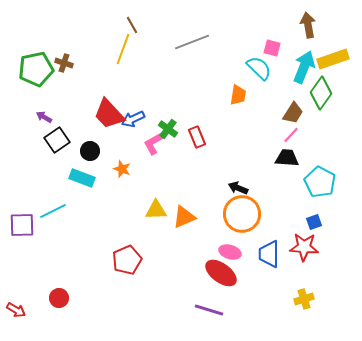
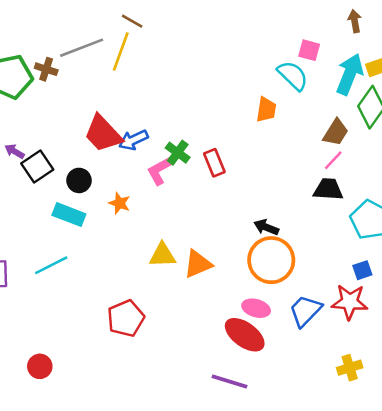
brown line: (132, 25) -> (132, 21), turned -30
brown arrow: (308, 25) -> (355, 21), size x0.7
gray line: (192, 42) -> (82, 48), moved
purple arrow: (44, 117) -> (15, 151), moved
cyan line: (53, 211) -> (51, 265), moved
blue trapezoid: (269, 254) -> (305, 311), turned 44

